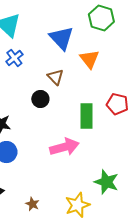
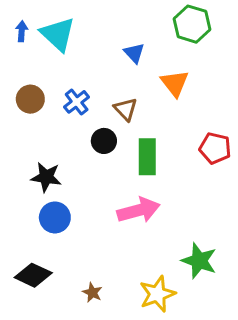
blue triangle: (61, 38) -> (134, 53), size x0.6
blue cross: (14, 58) -> (77, 102), moved
green rectangle: (86, 116) -> (147, 157), moved

